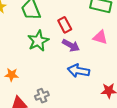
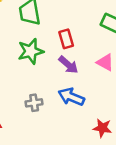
gray cross: (42, 96) -> (34, 103), moved

